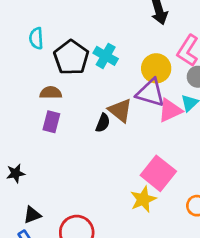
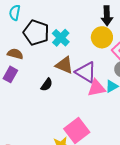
black pentagon: (71, 57) -> (36, 33), turned -30
yellow circle: (156, 68) -> (102, 37), moved
brown triangle: (120, 110) -> (64, 65), moved, turned -30

